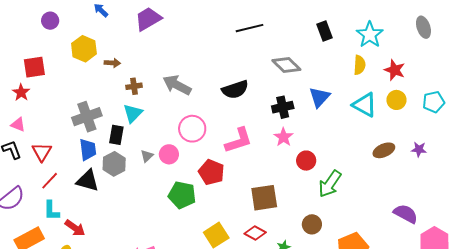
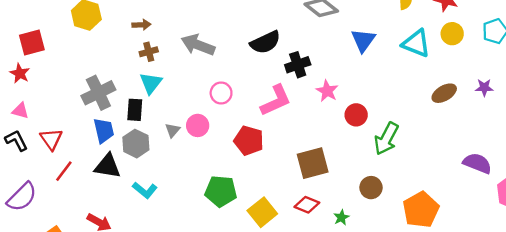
brown arrow: (112, 63) -> (141, 25), moved
black cross: (283, 107) -> (298, 65), moved
pink circle: (192, 129) -> (221, 93), size x0.7
green pentagon: (182, 195) -> (221, 191), moved
cyan L-shape: (51, 211) -> (145, 190), moved, turned -45

